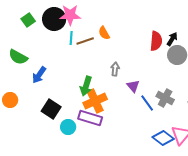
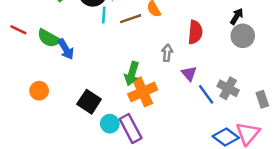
cyan line: (71, 38) -> (104, 15), moved
red semicircle: (156, 41) -> (195, 32), moved
blue arrow: (39, 75) -> (66, 49), moved, turned -66
purple rectangle: (90, 118) -> (131, 129), moved, turned 45

